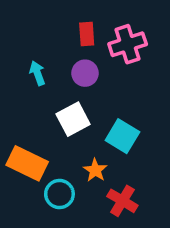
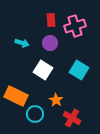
cyan arrow: (37, 73) -> (22, 43), turned 128
white square: (73, 119) -> (43, 70), turned -30
cyan square: (122, 136) -> (79, 70), moved

